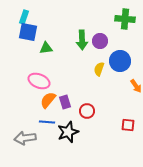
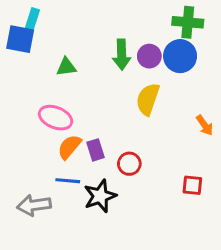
blue square: (28, 32) -> (20, 39), moved
blue circle: (120, 61) -> (180, 56), moved
yellow semicircle: (99, 69) -> (148, 99), size x1.5

